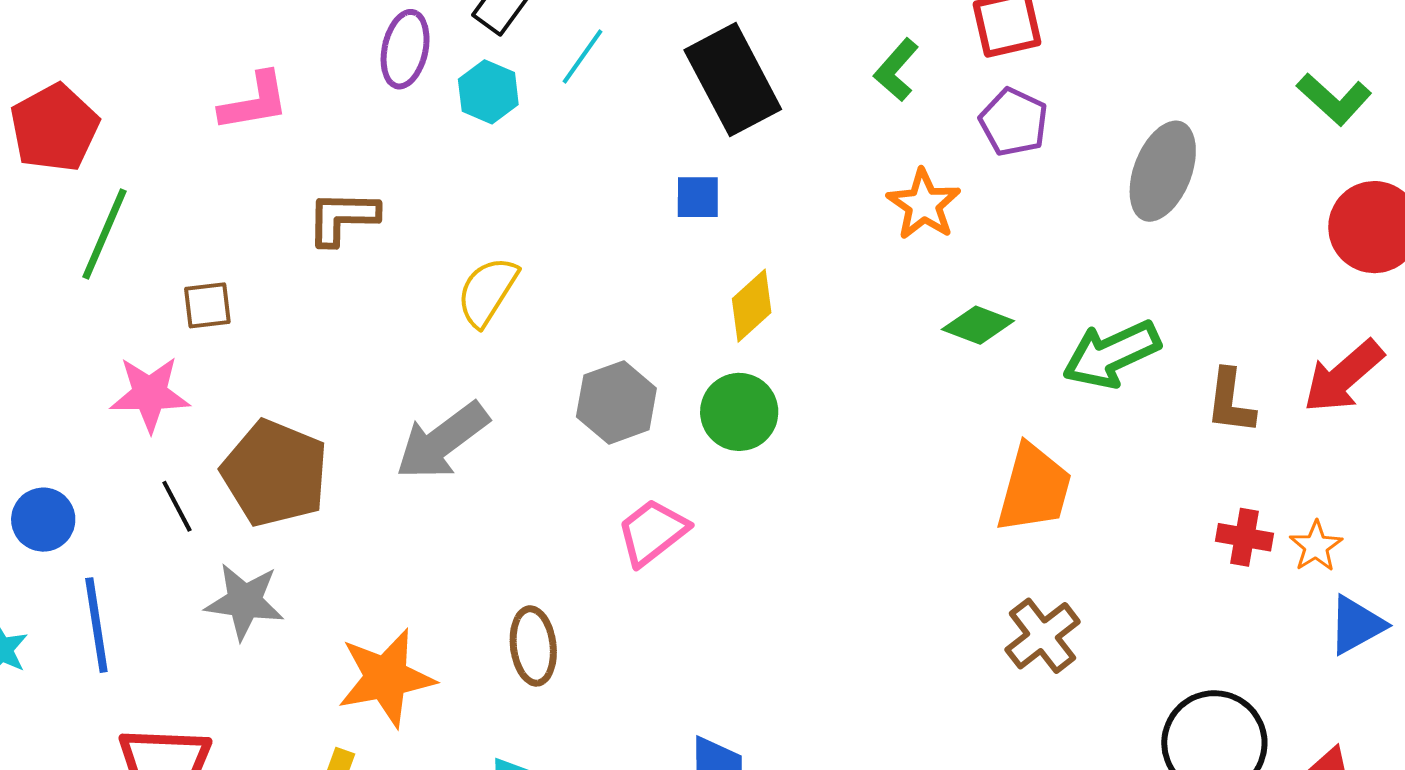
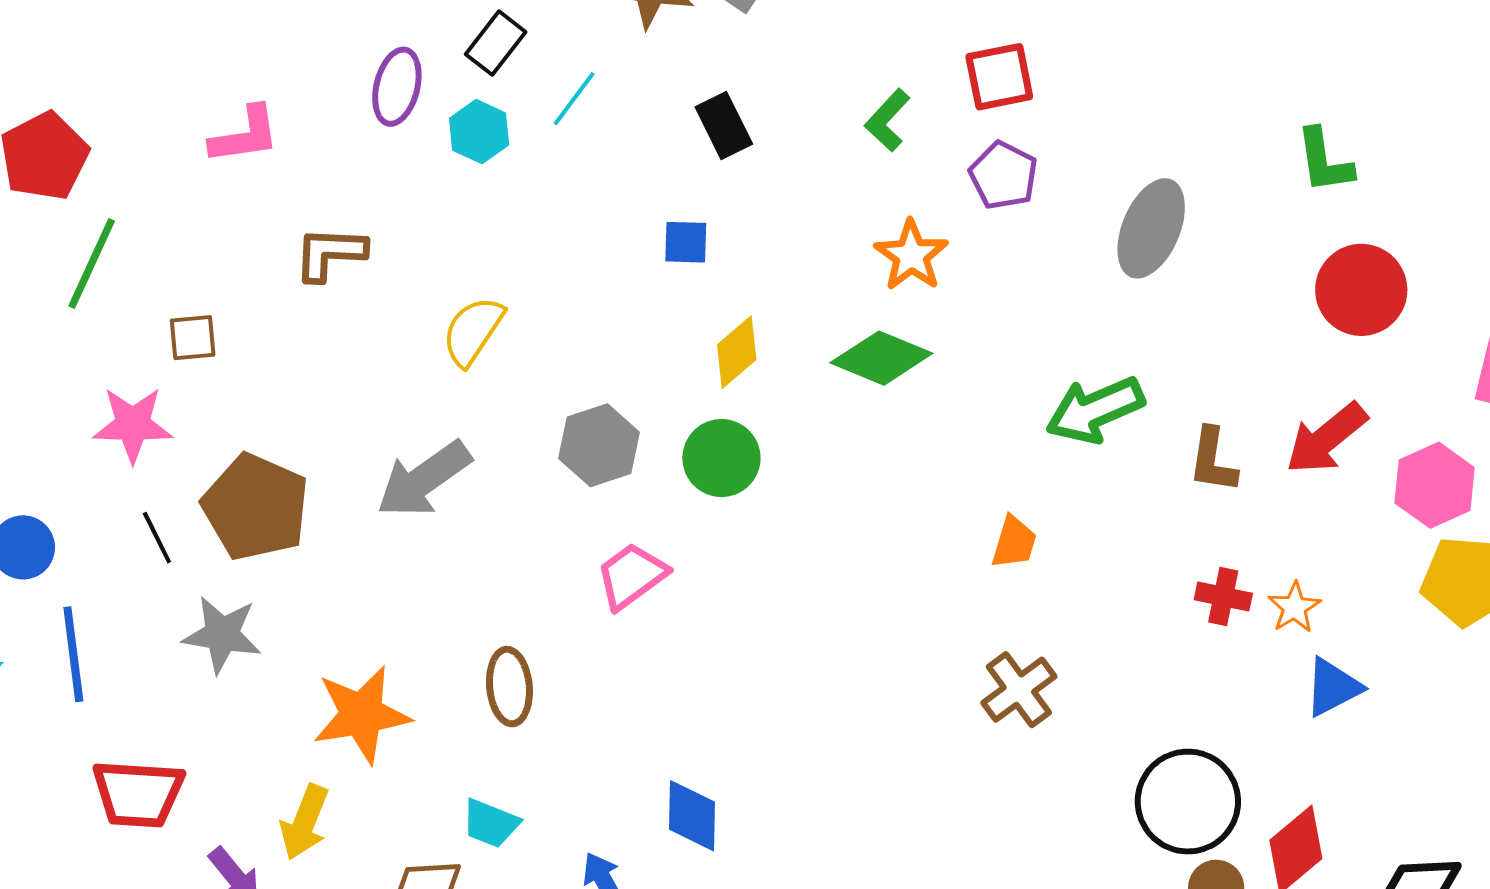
black rectangle: (733, 80) -> (724, 126), size x0.6
green L-shape: (1334, 99) -> (1324, 161), turned 38
green diamond: (978, 325) -> (881, 358), moved, size x1.4
orange trapezoid: (1034, 488) -> (1014, 542), size x0.6

